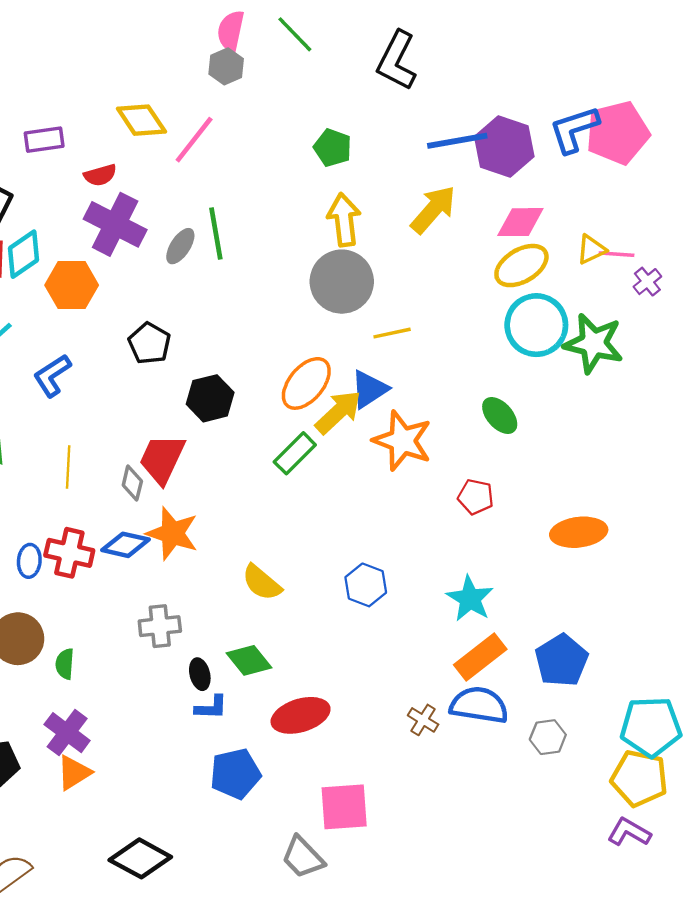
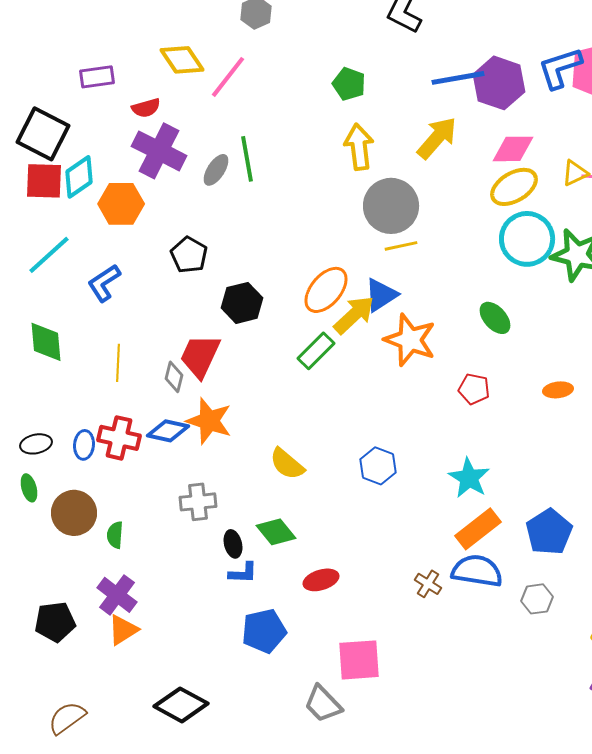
gray circle: (342, 282) -> (391, 206), moved
orange ellipse: (579, 532) -> (558, 390), moved, size x0.6
red ellipse: (301, 715) -> (321, 580), size x0.7

